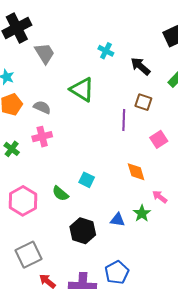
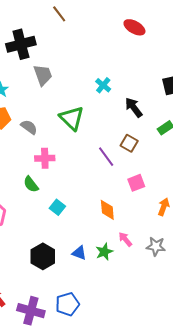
purple line: (124, 120) -> (106, 157), turned -50
pink cross: (42, 137) -> (45, 158), moved
green semicircle: (60, 194) -> (31, 184), moved

